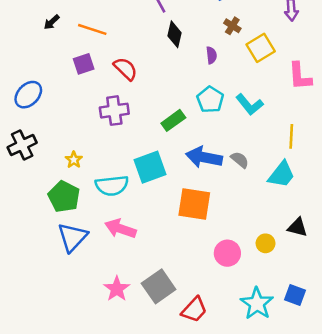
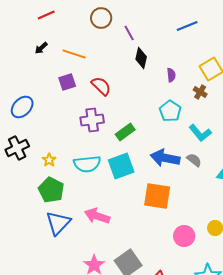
brown cross: (232, 26) -> (200, 92), moved
cyan L-shape: (250, 104) -> (200, 133), moved
green rectangle: (173, 120) -> (125, 132), moved
yellow star: (74, 160) -> (49, 160), moved
cyan semicircle: (112, 186) -> (87, 164), moved

